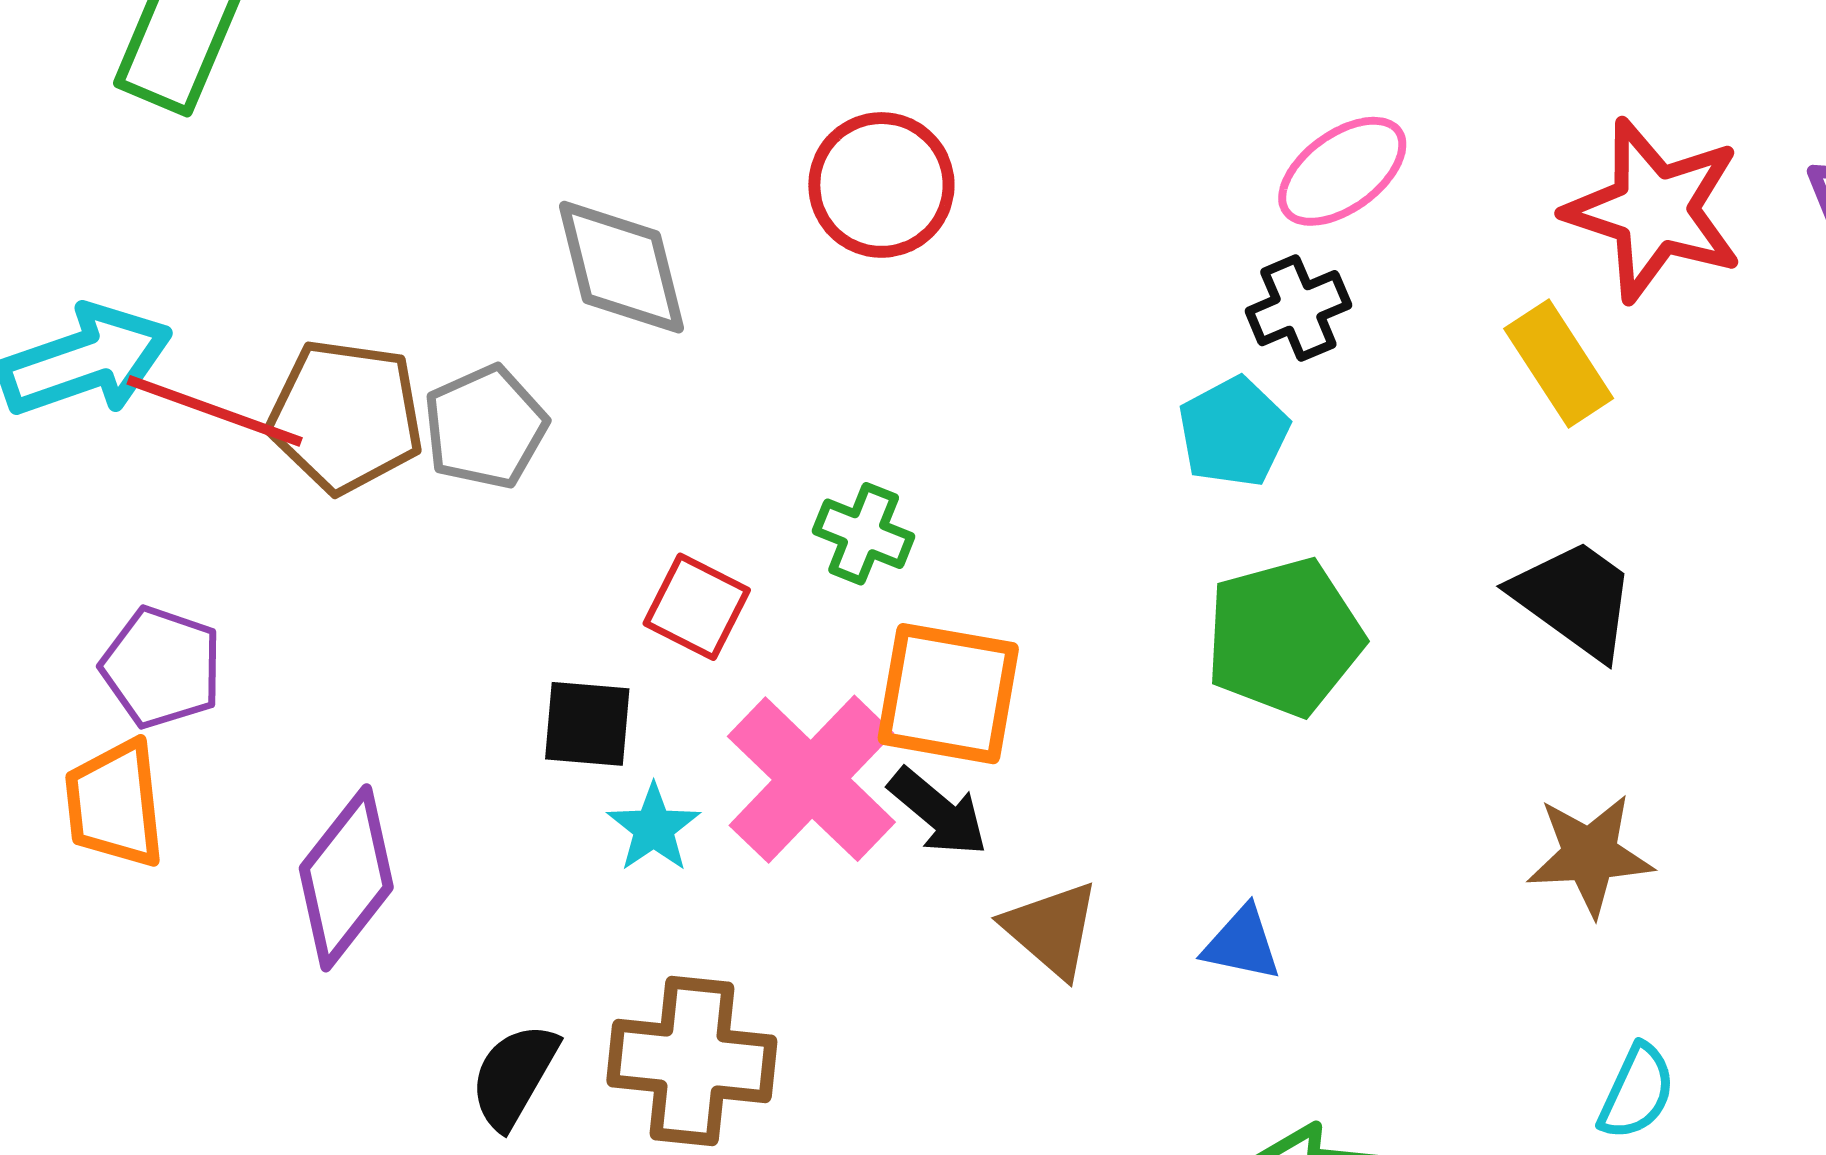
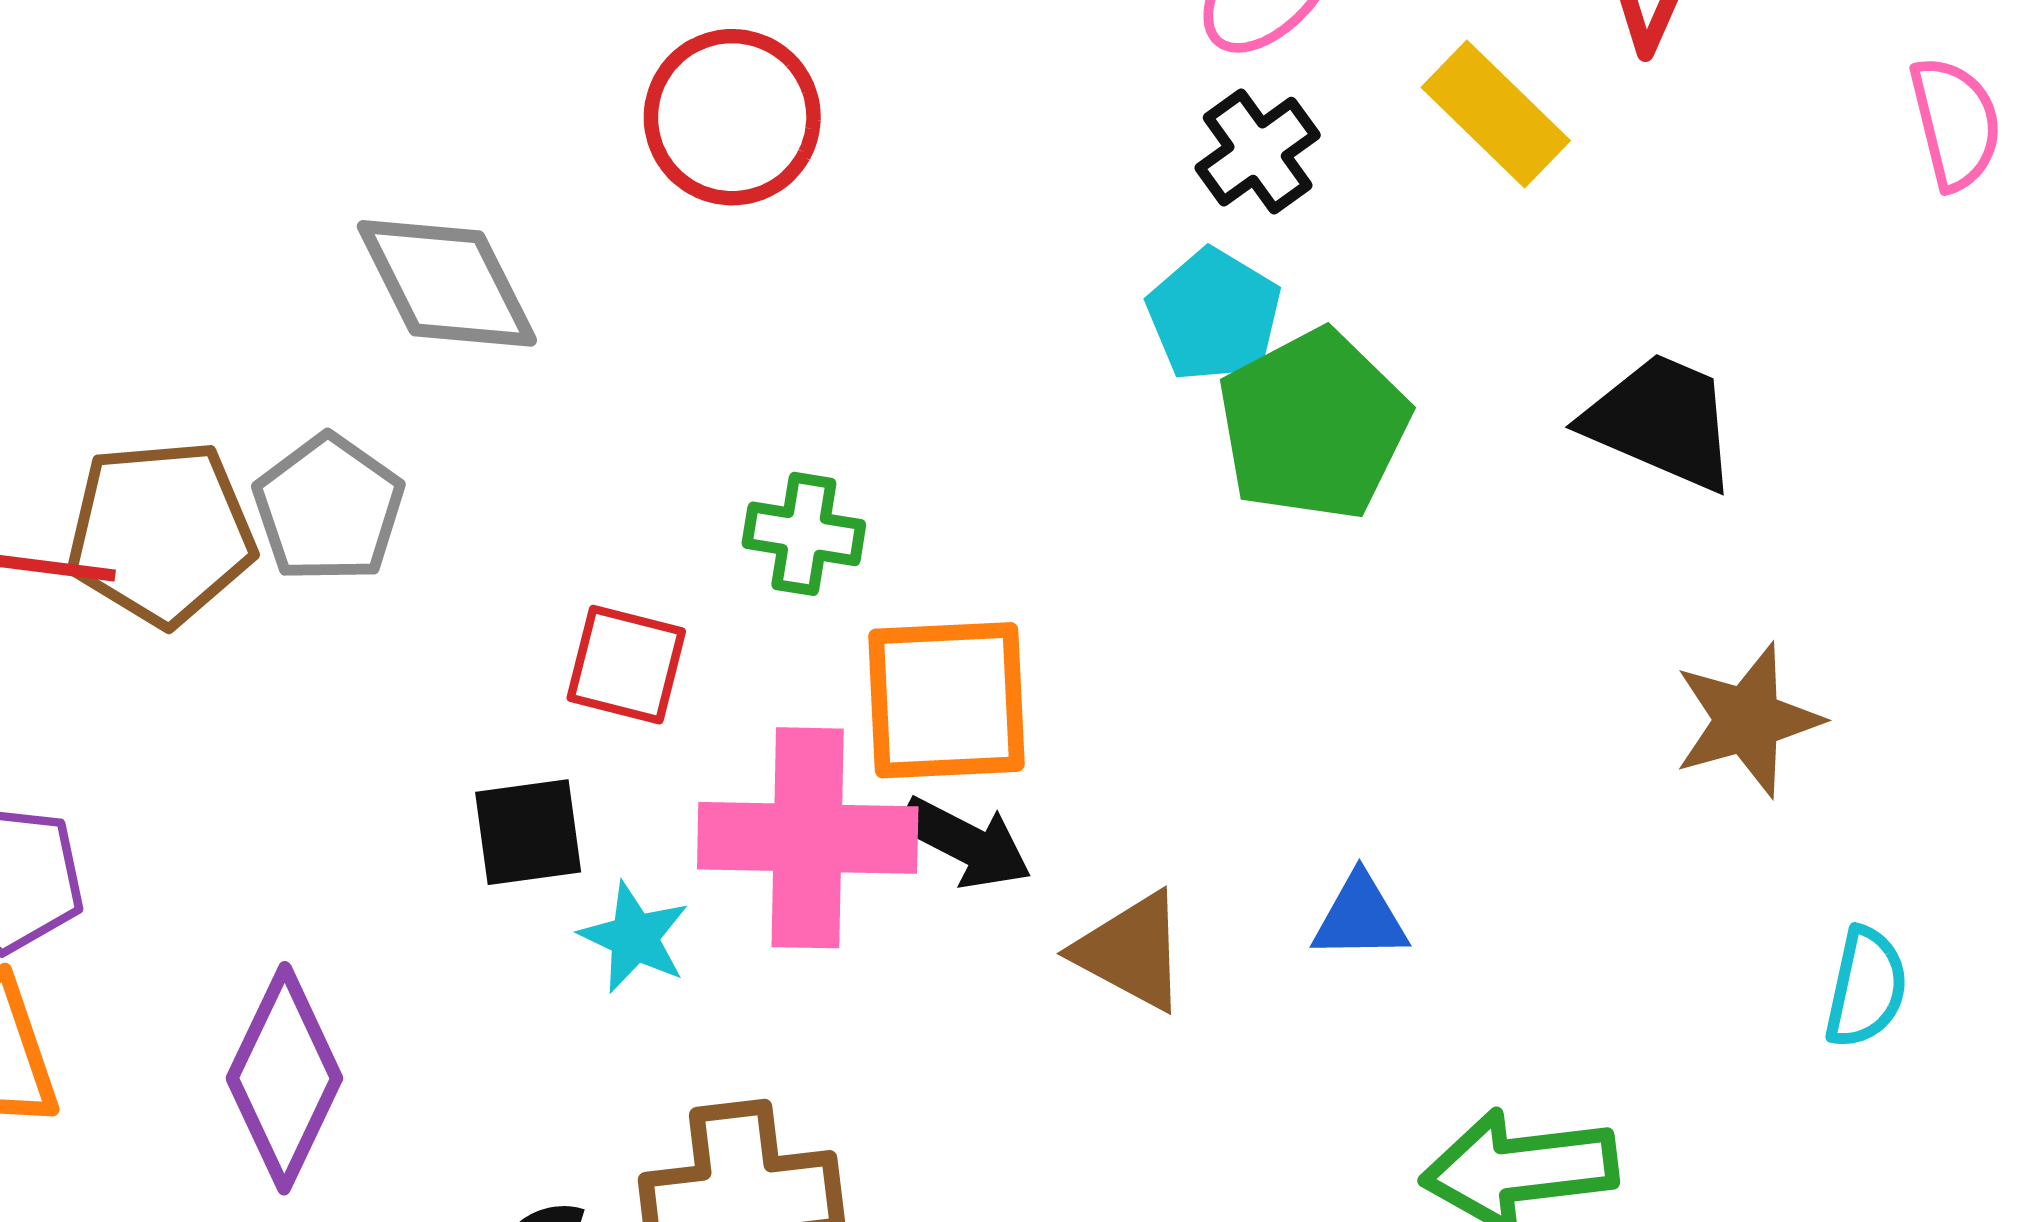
yellow rectangle: (1559, 363) -> (1496, 114), moved
green pentagon: (1284, 637) -> (1313, 425), moved
pink cross: (811, 779) -> (808, 838), turned -30

